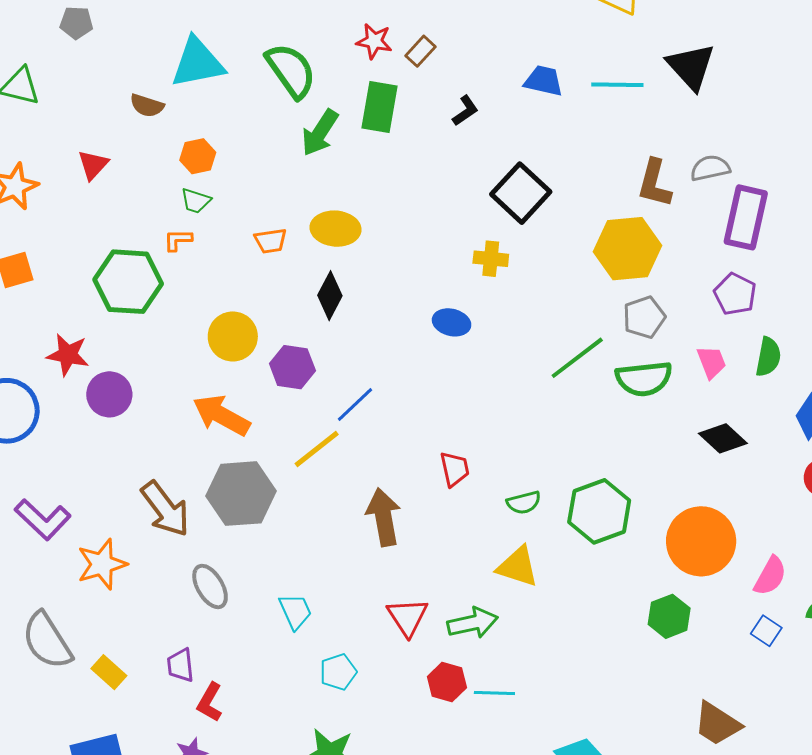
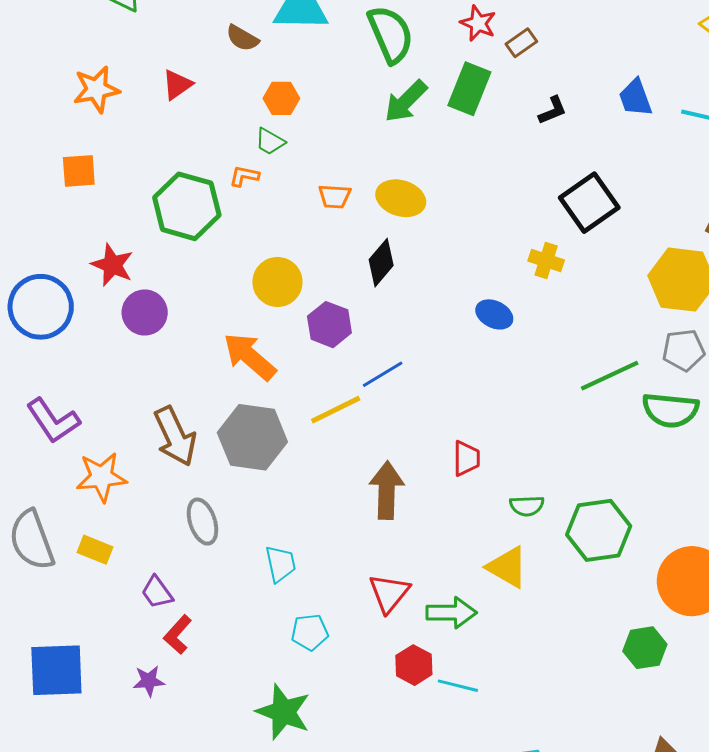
blue trapezoid: (544, 81) -> (635, 98), turned -135
purple trapezoid: (181, 665) -> (157, 592), turned -42
yellow rectangle: (109, 672) -> (95, 550), moved, turned -32

